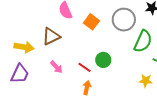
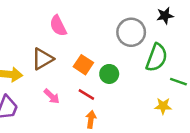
orange square: (91, 22) -> (83, 65), moved
green circle: (103, 60) -> (109, 74), moved

